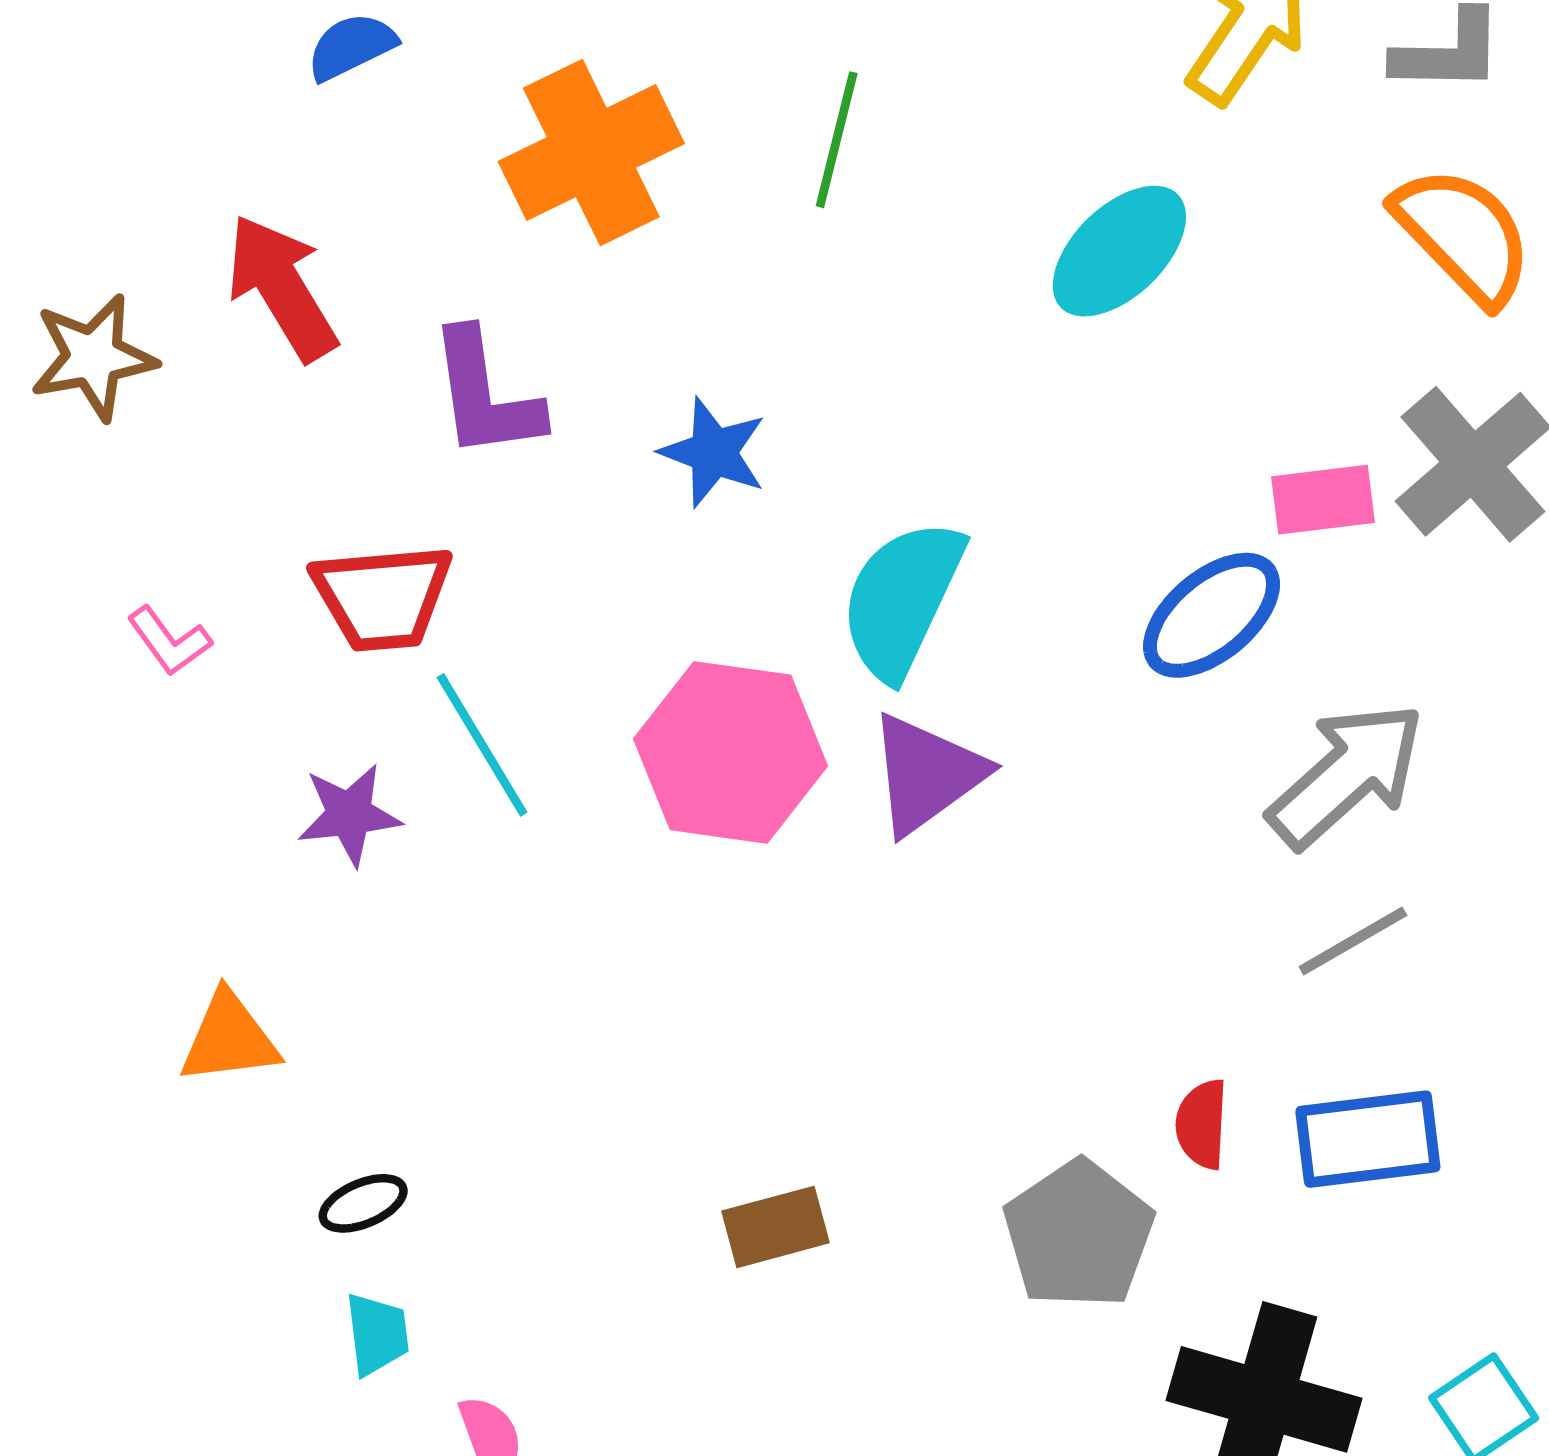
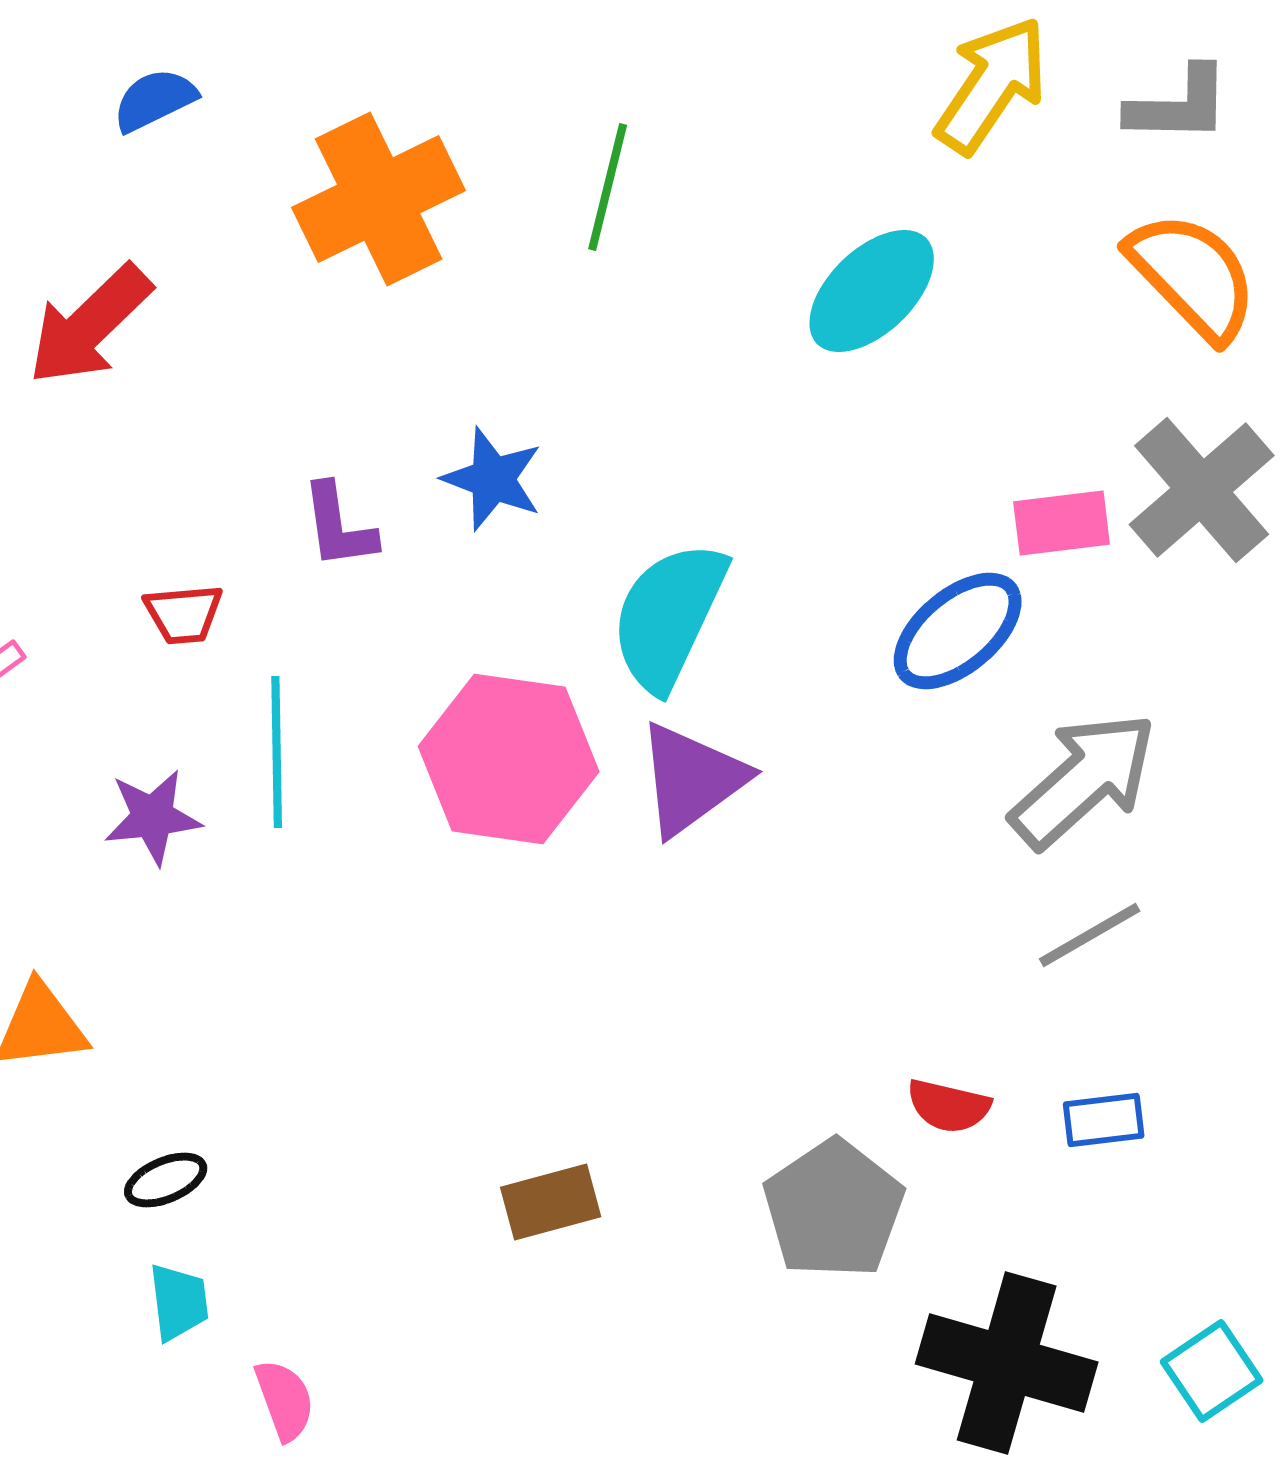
red arrow: (282, 287) -> (90, 325), turned -103
purple L-shape: (485, 395) -> (339, 526), moved, size x0.7
red trapezoid: (382, 597) -> (184, 614), size x0.6
cyan line: (482, 745) -> (277, 752), turned 30
red semicircle: (1202, 1124) -> (949, 1106), turned -80
blue rectangle: (1368, 1139) -> (1104, 1120), size x0.6

